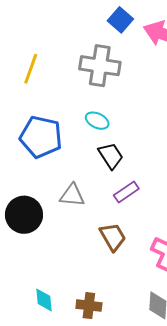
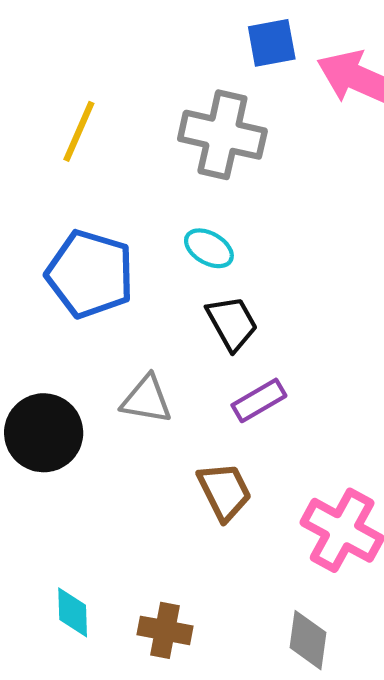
blue square: (120, 20) -> (272, 43), turned 35

